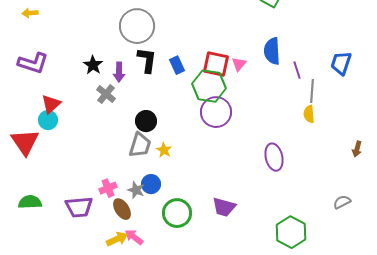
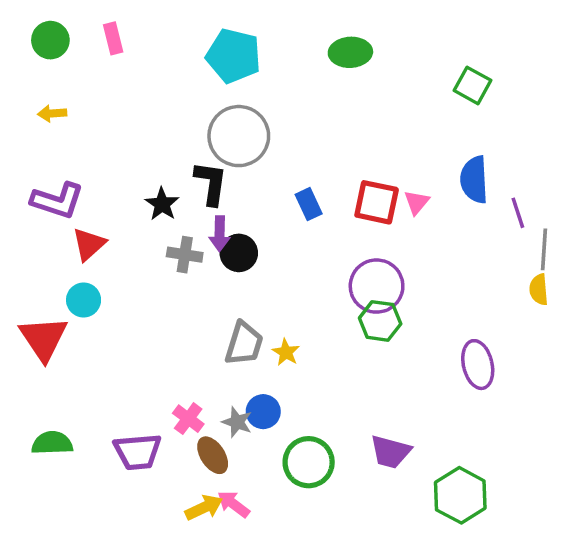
black L-shape: (147, 60) -> (211, 183), moved
purple arrow: (119, 72) -> (220, 234), moved
green hexagon: (209, 86) -> (380, 321), moved, size x0.7
gray cross: (106, 94) -> (185, 255), turned -30
red triangle: (51, 104) -> (89, 244), moved
black circle: (146, 121) -> (239, 253), moved
pink cross: (108, 188) -> (188, 419), turned -30
green hexagon: (291, 232) -> (460, 495), moved

